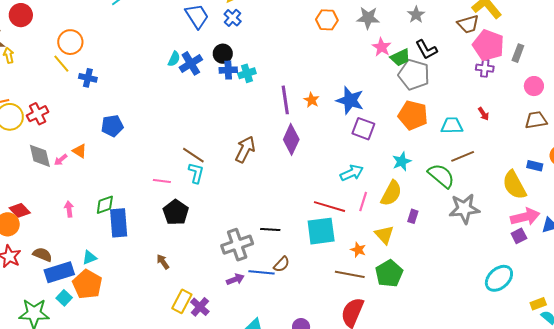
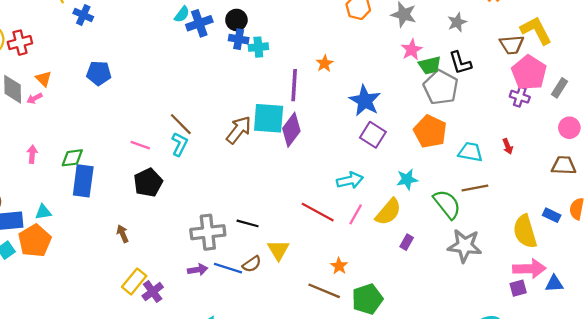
orange star: (312, 100) -> (325, 63), moved
orange triangle: (80, 151) -> (44, 79), moved
cyan square: (321, 231) -> (269, 118), moved
yellow triangle: (384, 235) -> (278, 250), moved

